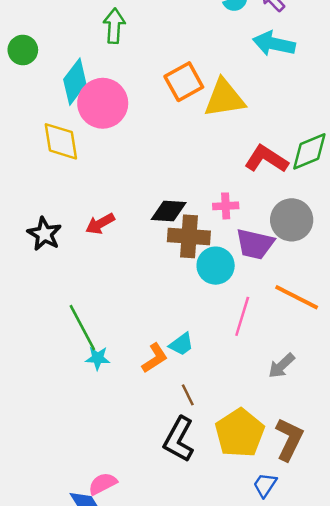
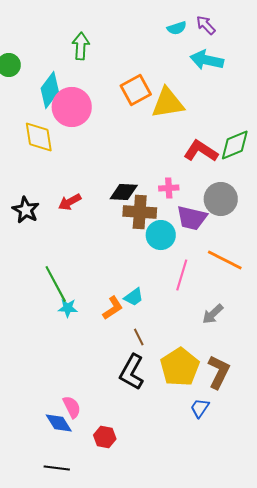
pink semicircle: (103, 484) -> (72, 407), turned 90

